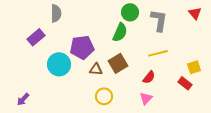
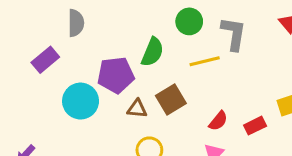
green semicircle: (120, 32) -> (152, 52), moved
yellow line: (158, 53) -> (205, 61), moved
red rectangle: (185, 83) -> (255, 126), moved, turned -64

